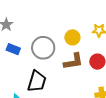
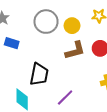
gray circle: (43, 48) -> (46, 22), moved

